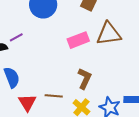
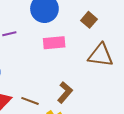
pink rectangle: (78, 40) -> (54, 43), moved

